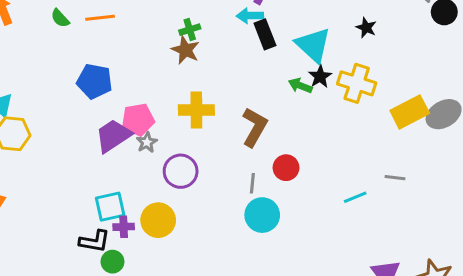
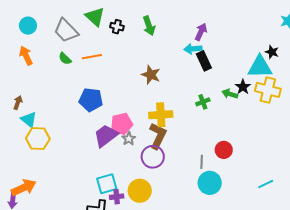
green cross: (190, 30) -> (203, 102), moved
cyan triangle: (313, 45) -> (260, 67), moved, turned -40
brown L-shape: (255, 127) -> (158, 136), moved
cyan line: (355, 197) -> (266, 184), moved

